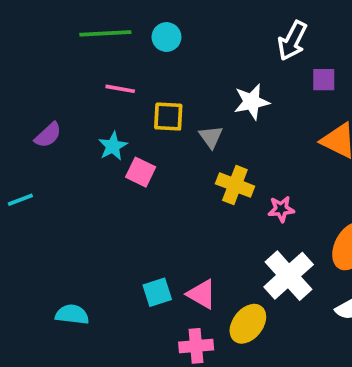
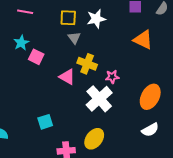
yellow square: (168, 117) -> (68, 18), moved
white cross: (289, 276) -> (99, 99), moved
pink triangle: (202, 294) -> (67, 77), moved

